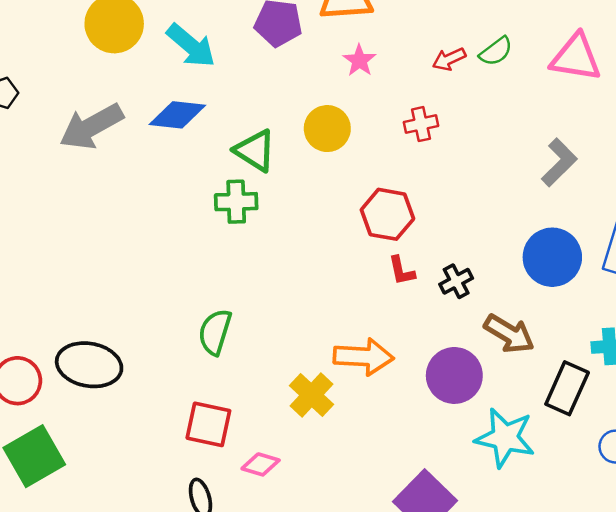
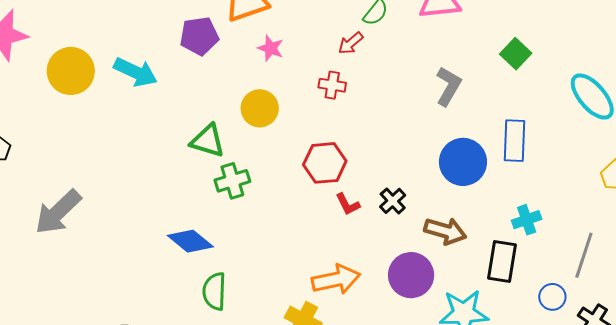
red arrow: (449, 59) -> (351, 43), moved
blue diamond: (177, 115) -> (190, 241), moved, turned 48
red cross: (421, 124) -> (332, 85), turned 36
gray arrow: (91, 126) -> (58, 212), moved
green cross: (236, 202) -> (232, 181), moved

